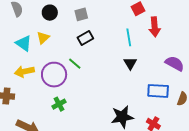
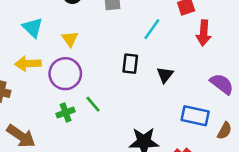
cyan line: (129, 37) -> (152, 29), moved, turned 36
yellow triangle: (43, 38) -> (70, 39), moved, turned -32
black rectangle: (85, 38) -> (130, 64), moved, turned -63
green line: (75, 64) -> (93, 104), moved

